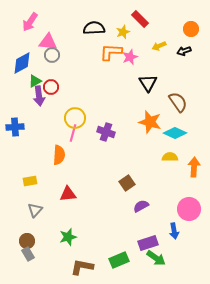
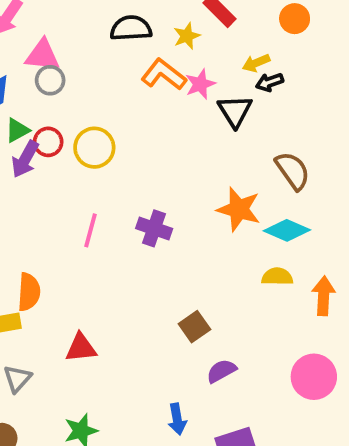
orange circle: (191, 29) -> (295, 19), moved
black arrow: (184, 51) -> (270, 82), moved
orange L-shape: (111, 52) -> (164, 74), turned 35
black triangle: (148, 83) -> (235, 111), moved
purple arrow: (39, 96) -> (25, 159), turned 36
yellow circle: (75, 118) -> (94, 148), moved
orange semicircle: (59, 155) -> (29, 292), moved
blue arrow: (174, 231) -> (177, 419), moved

